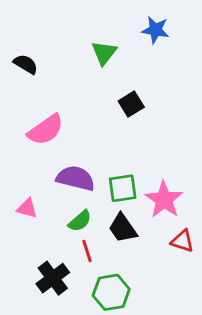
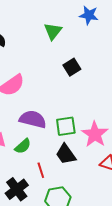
green semicircle: (80, 221) -> (23, 146), moved

